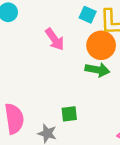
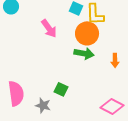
green square: (69, 114) -> (61, 89), turned 32

